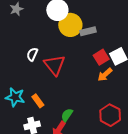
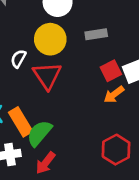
yellow circle: (70, 25) -> (50, 39), moved
orange rectangle: (38, 101) -> (21, 122), size x1.5
green semicircle: (67, 115) -> (39, 133), moved, size x1.5

